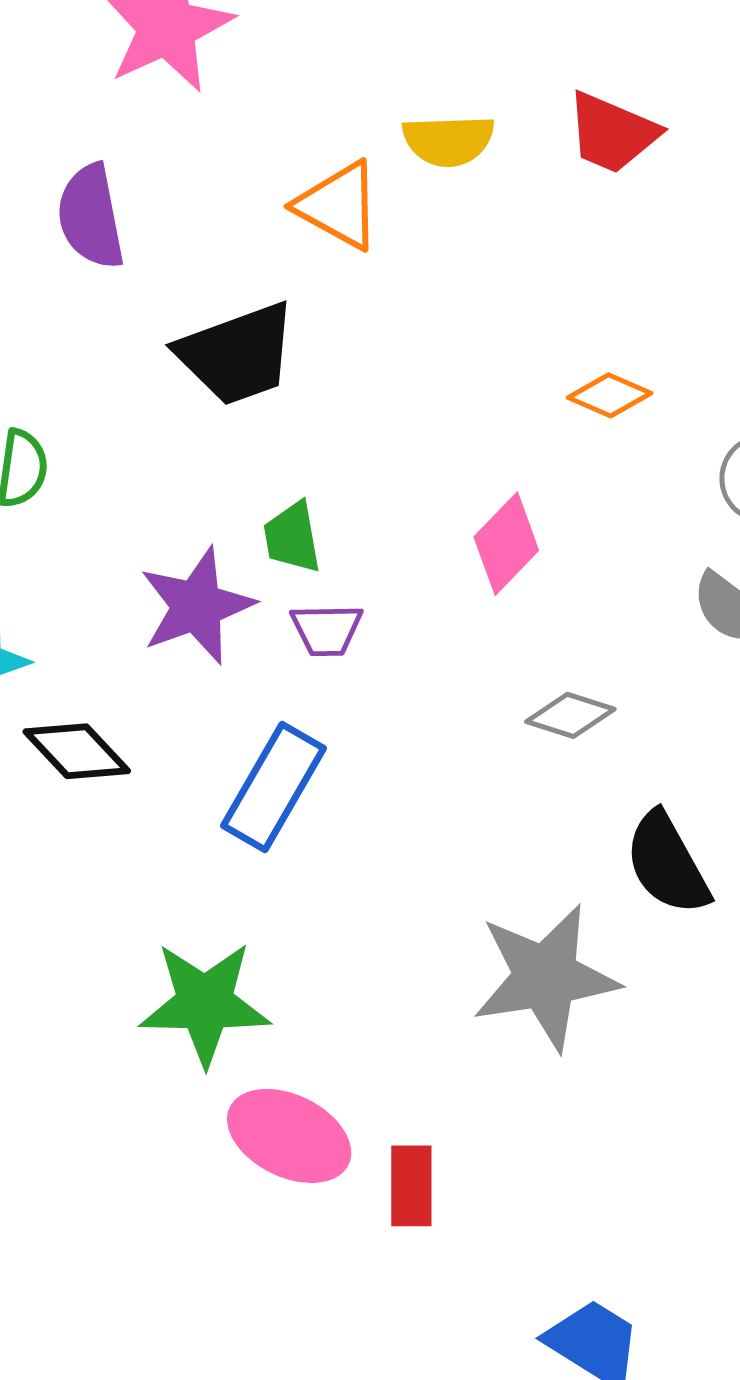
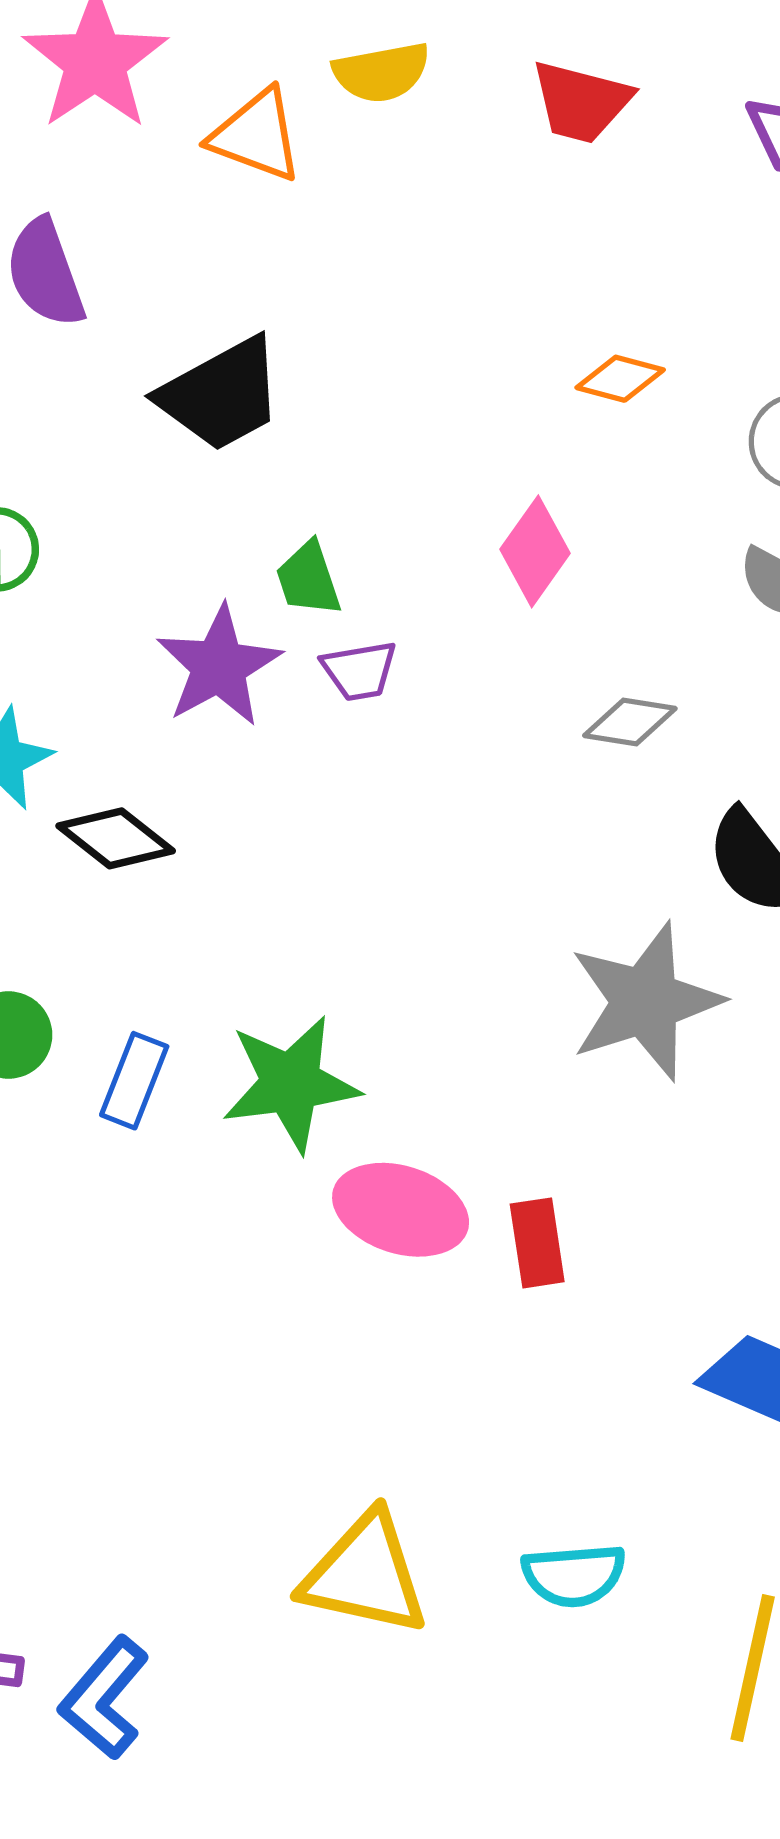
yellow semicircle: (448, 140) -> (381, 72), moved
orange triangle: (338, 205) -> (256, 135), moved
blue rectangle: (273, 787) -> (134, 1081), moved, size x0.7

